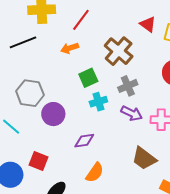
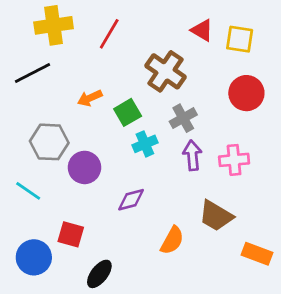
orange arrow: (70, 48) -> (90, 98), moved
purple arrow: (132, 113) -> (192, 155), turned -115
orange semicircle: (95, 173) -> (172, 240), moved

